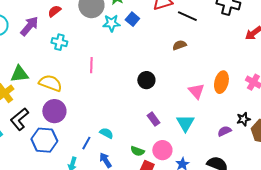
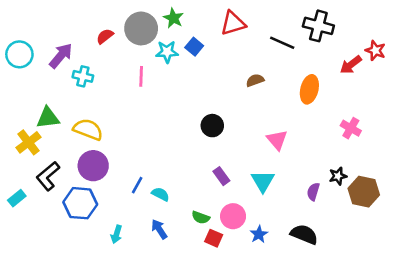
red semicircle: (54, 11) -> (105, 36), moved
black line: (187, 16) -> (282, 43), moved
cyan cross: (59, 42) -> (83, 76), moved
pink line: (91, 65) -> (141, 76), moved
orange ellipse: (221, 82) -> (309, 89), moved
purple semicircle: (224, 131) -> (313, 192), turned -48
blue line: (86, 143) -> (137, 185), moved

